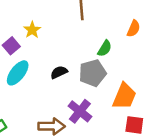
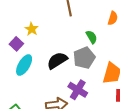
green semicircle: (105, 48) -> (91, 37), turned -56
black semicircle: (59, 72) -> (57, 60), size x1.5

